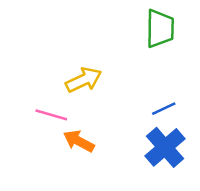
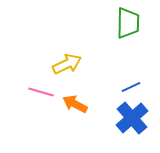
orange arrow: (79, 141) -> (75, 104), moved

